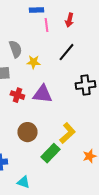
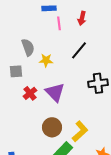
purple triangle: (43, 94) -> (55, 92), turned 40
red cross: (17, 95) -> (30, 93), turned 32
brown circle: (27, 132) -> (52, 127), moved

